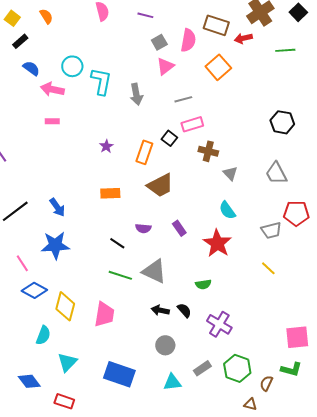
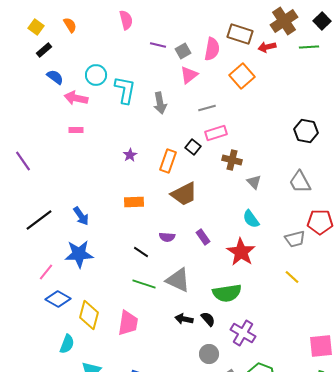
purple line: (145, 15) -> (158, 45), moved
green line: (285, 50) -> (309, 47), moved
pink line: (22, 263) -> (46, 272), turned 72
green semicircle: (203, 284) -> (227, 293), size x1.8
gray circle: (165, 345) -> (209, 354), moved

